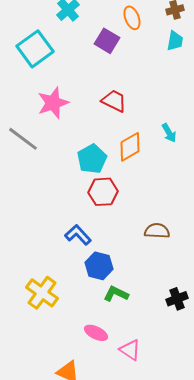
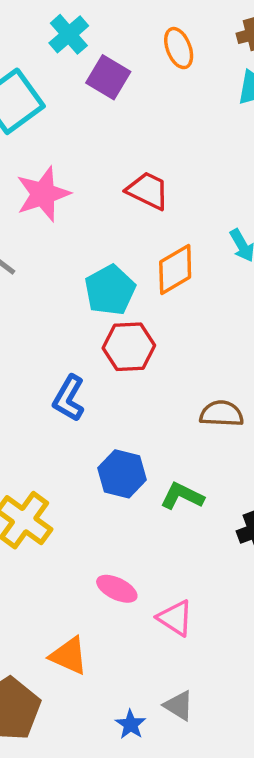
purple square: (107, 41) -> (108, 77), moved
blue L-shape: (78, 235) -> (69, 398), moved, turned -108
green L-shape: (116, 294) -> (182, 496), moved

